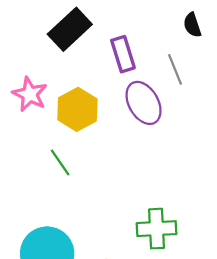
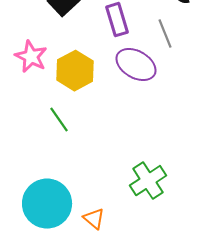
purple ellipse: (144, 103) -> (136, 65), turned -30
green cross: (157, 229) -> (148, 181), turned -30

